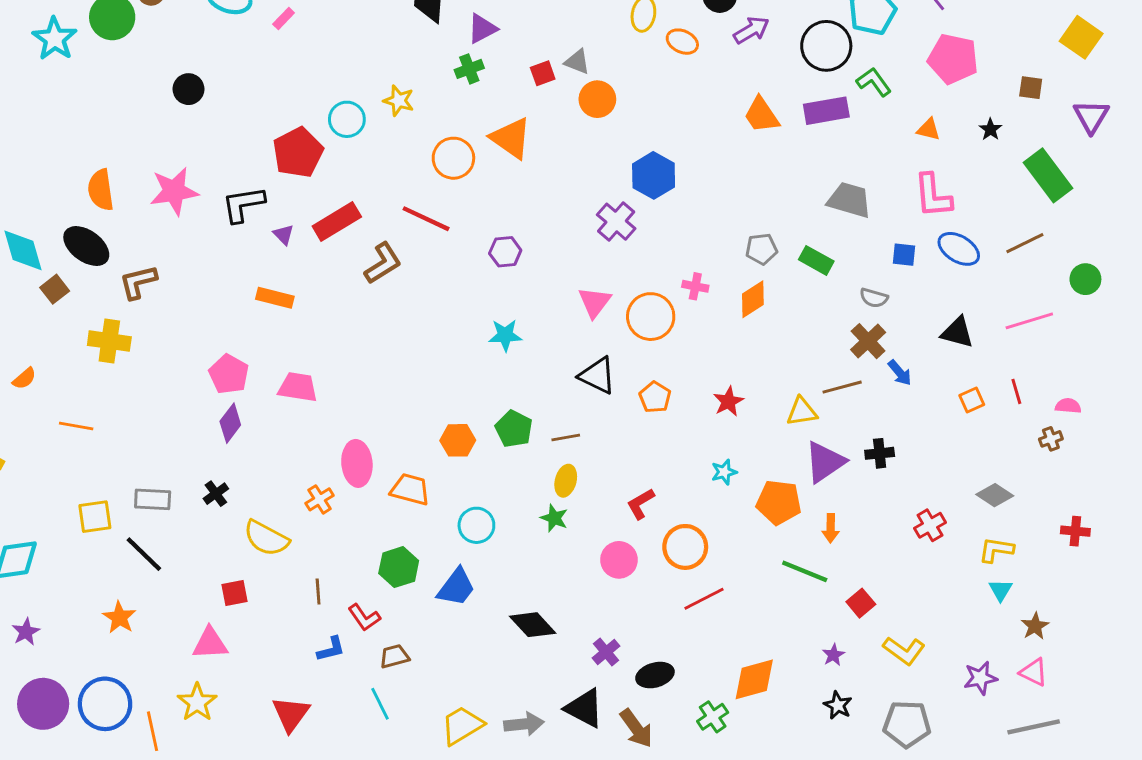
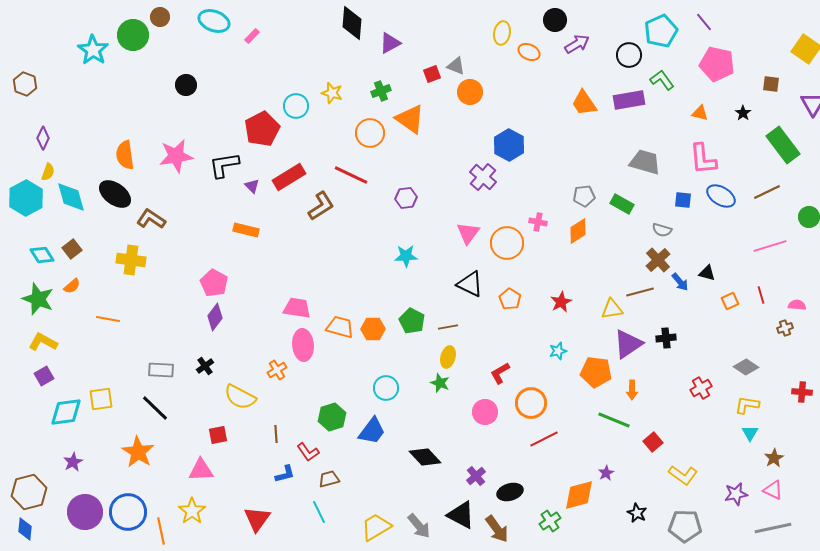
black circle: (826, 46) -> (629, 55), size x0.7
green cross: (469, 69) -> (381, 91), moved
brown L-shape: (138, 282) -> (151, 219), turned 48
brown square: (55, 289) -> (72, 249), moved
black triangle: (957, 332) -> (707, 273), moved, size x0.7
pink trapezoid: (298, 387) -> (297, 308), moved
orange trapezoid: (410, 489) -> (340, 327), moved
yellow square: (95, 517) -> (101, 399), moved
orange star: (119, 617) -> (138, 452), size x1.4
purple star: (834, 655) -> (606, 473), moved
gray arrow: (524, 724) -> (419, 526), turned 56

